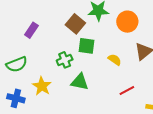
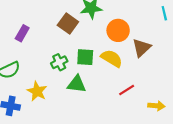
orange circle: (127, 22) -> (118, 30), moved
green square: (87, 46) -> (85, 57), moved
yellow semicircle: (115, 60) -> (112, 58), size x1.5

